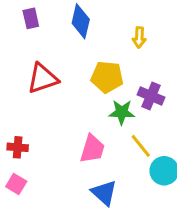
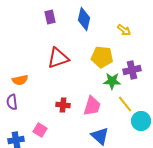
yellow arrow: (139, 37) -> (124, 30), turned -56
purple cross: (151, 96) -> (132, 70), turned -36
red cross: (18, 147) -> (63, 105), moved

